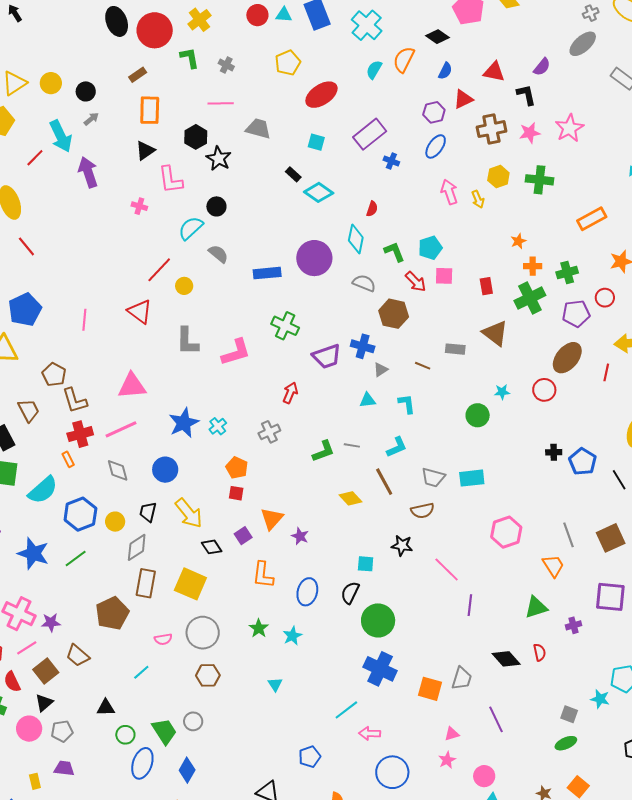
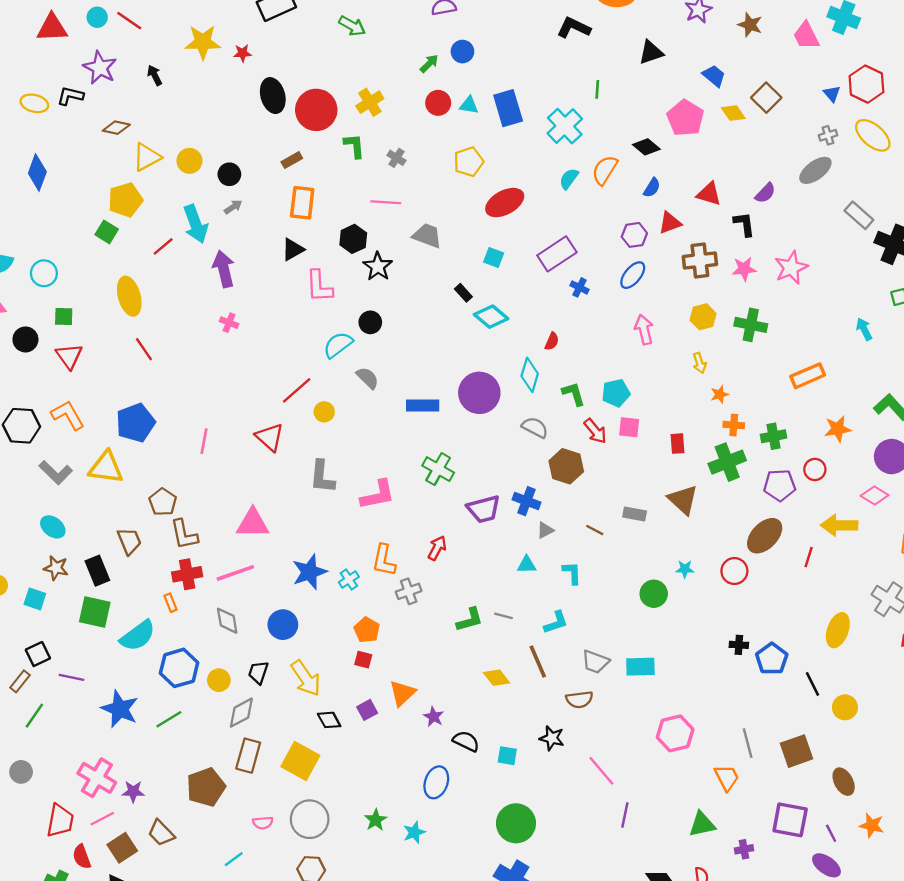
yellow arrow: (478, 199) -> (700, 363), moved
pink cross: (139, 206) -> (229, 323), moved
orange L-shape: (263, 575) -> (384, 560), moved
black semicircle: (350, 593) -> (466, 741), moved, turned 85

